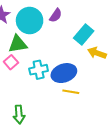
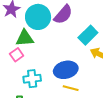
purple semicircle: (56, 15) -> (63, 15), size x1.5
cyan cross: (39, 70) -> (32, 79), moved

